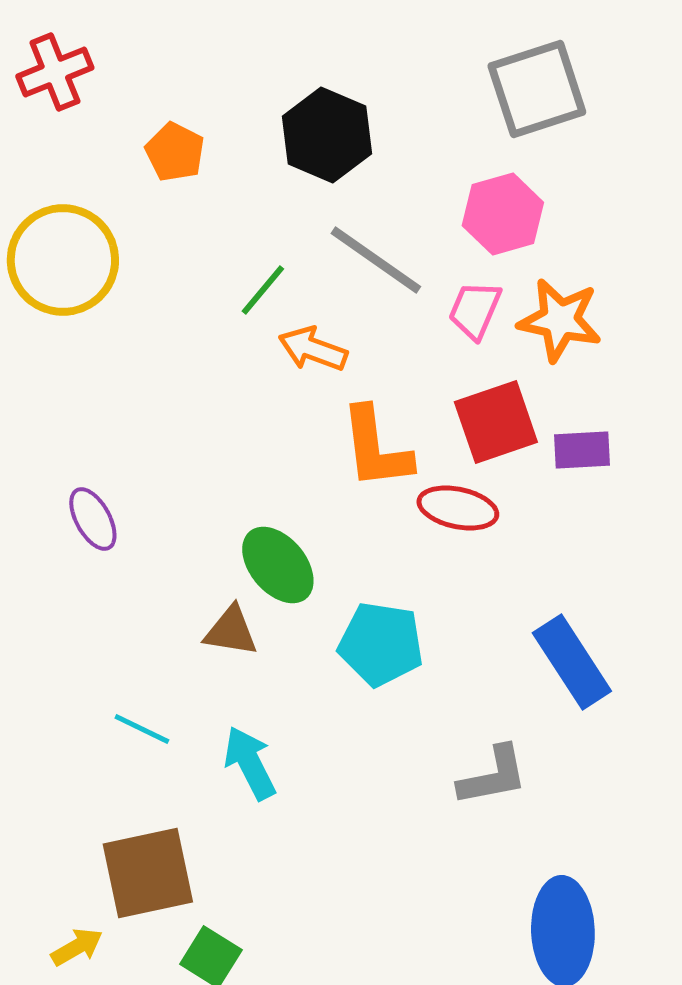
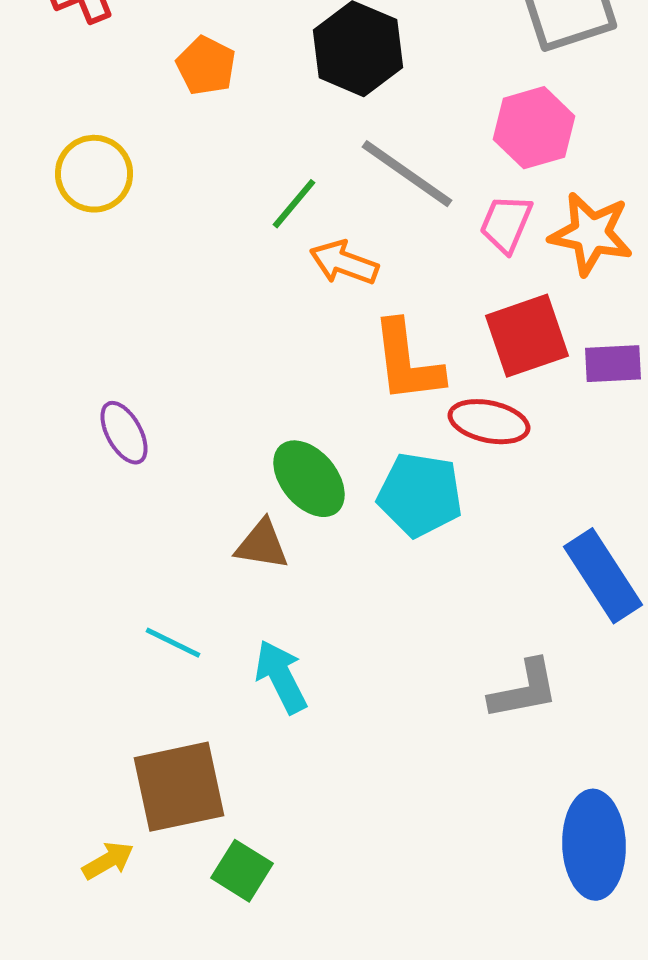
yellow circle: (63, 260) -> (94, 174), size x0.7
cyan pentagon: (381, 644) -> (420, 495), moved

